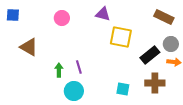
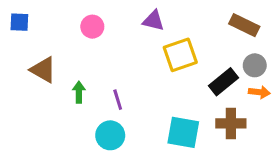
yellow square: (121, 37) -> (180, 55), turned -30
green arrow: (59, 70) -> (79, 92), moved
cyan square: (123, 89) -> (183, 132), size x1.6

